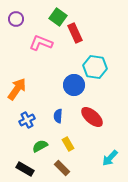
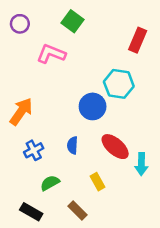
red rectangle: (75, 33) -> (138, 40), moved, turned 48
yellow rectangle: (68, 144) -> (98, 182), moved
cyan arrow: (110, 158) -> (141, 164), moved, turned -42

